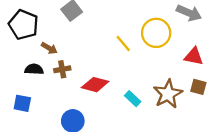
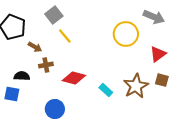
yellow line: (123, 43) -> (65, 36), moved
red triangle: (194, 56) -> (158, 54), turned -48
black semicircle: (34, 69) -> (22, 76), moved

